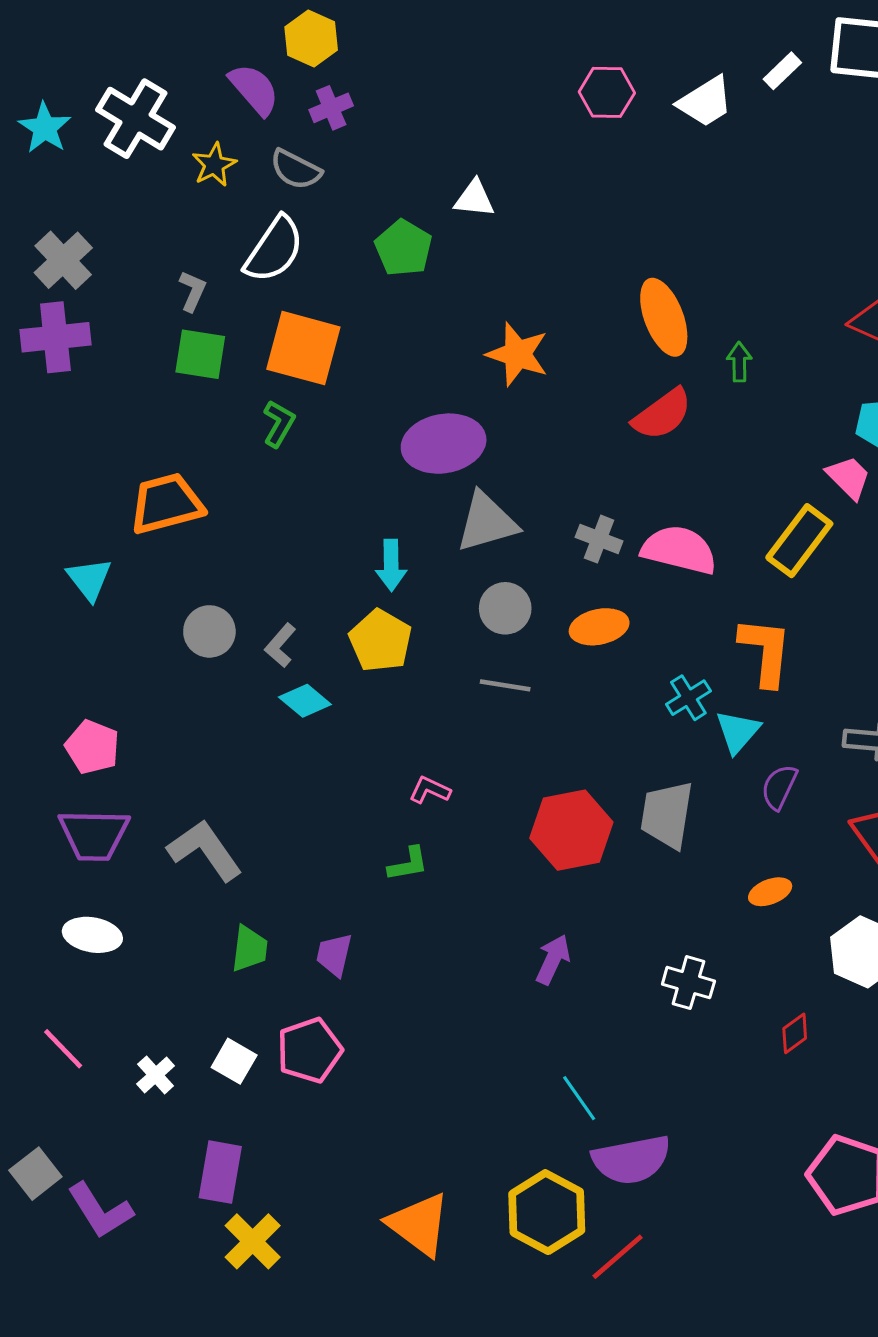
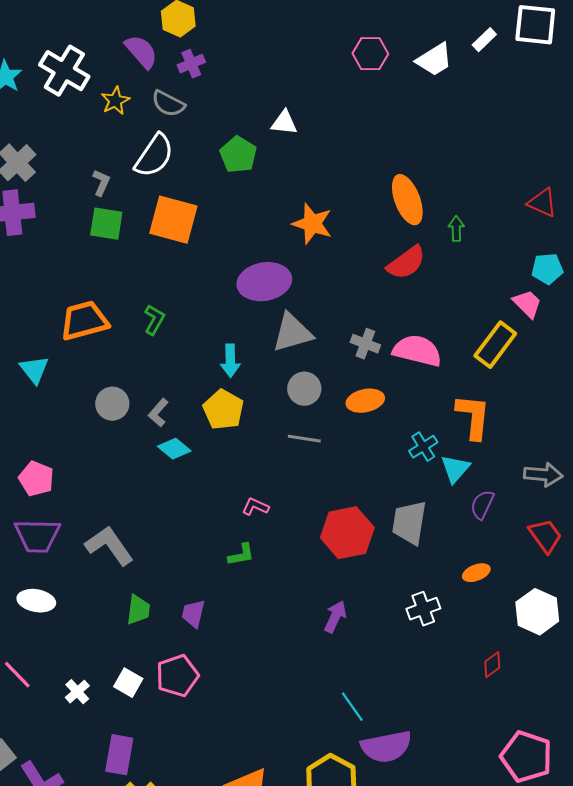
green L-shape: (279, 424) -> (154, 320), moved
white cross: (688, 983) -> (423, 609), moved, turned -36

